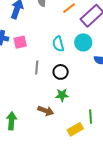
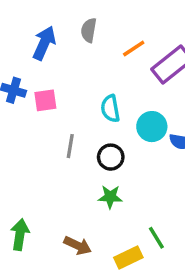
cyan circle: (83, 42) -> (152, 127), moved
brown arrow: (46, 111) -> (78, 246), moved
green line: (91, 117) -> (156, 238), turned -32

